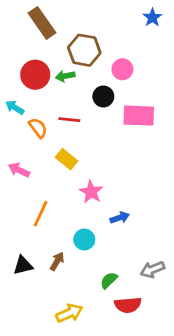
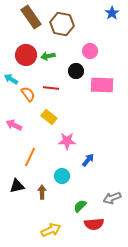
brown hexagon: (84, 50) -> (62, 24), moved
pink star: (91, 192) -> (67, 141), turned -30
blue arrow: (120, 218) -> (88, 160), turned -32
brown arrow: (57, 261) -> (42, 192), turned -32
black triangle: (23, 265) -> (17, 186), moved

